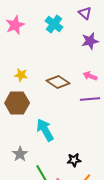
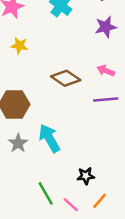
yellow star: (21, 75) -> (19, 46), moved
gray star: (20, 154) -> (18, 143), moved

